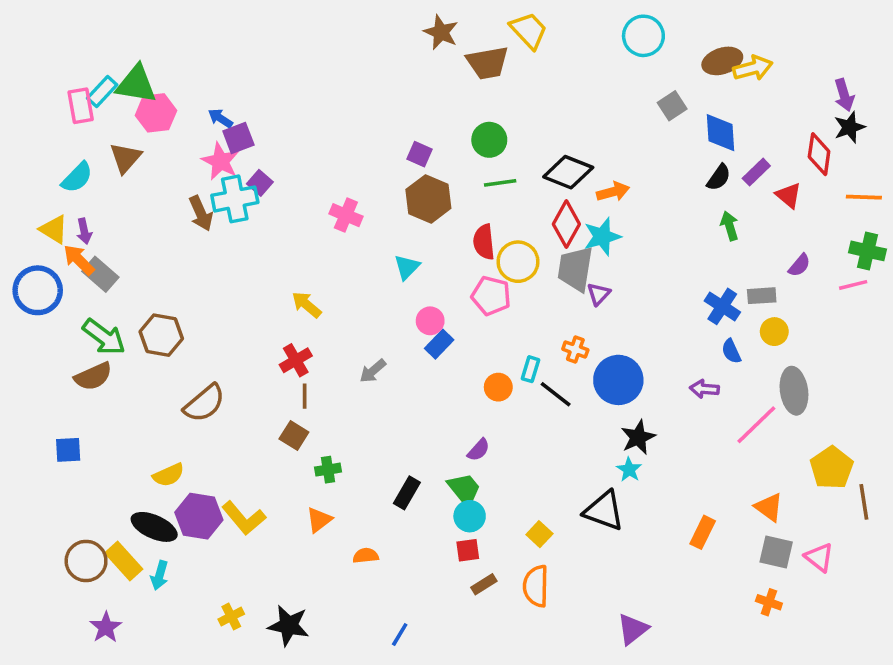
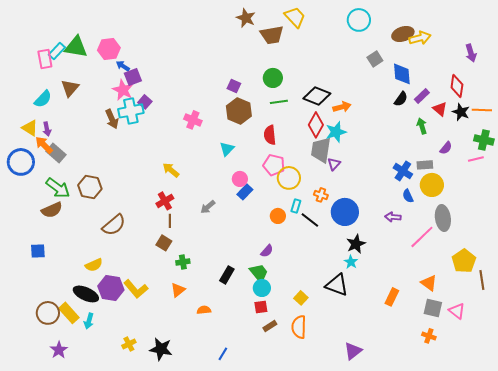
pink hexagon: (156, 113) -> (109, 49), moved
black star: (850, 127) -> (461, 112), moved, turned -30
green arrow: (729, 226) -> (422, 126), moved
yellow circle: (518, 262) -> (289, 178), moved
yellow circle: (774, 332) -> (432, 185), size x1.5

